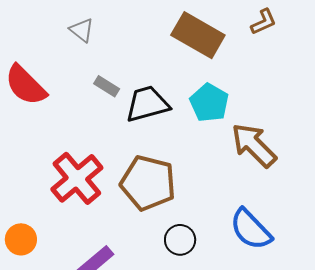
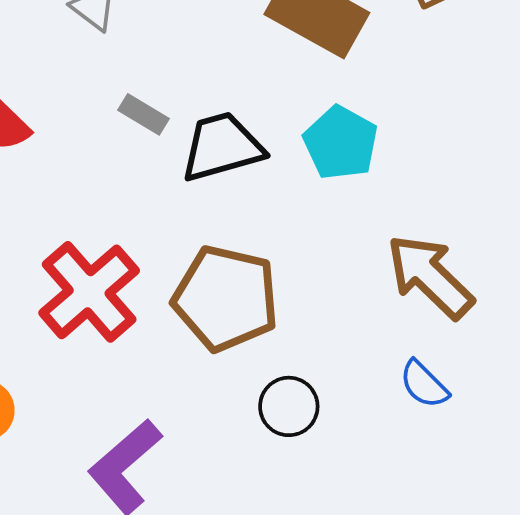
brown arrow: (254, 145) -> (430, 276), moved
blue semicircle: (251, 229) -> (424, 384), size x0.6

